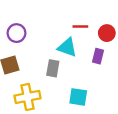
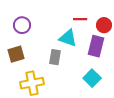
purple rectangle: (98, 56) -> (96, 46), size x1.5
cyan square: (78, 97) -> (92, 78), moved, turned 36

